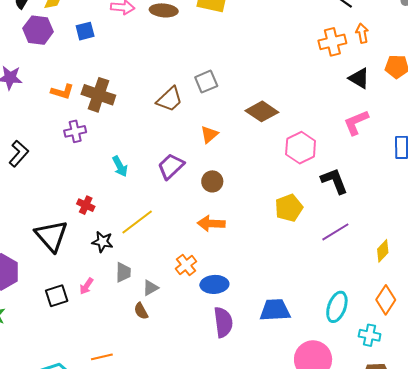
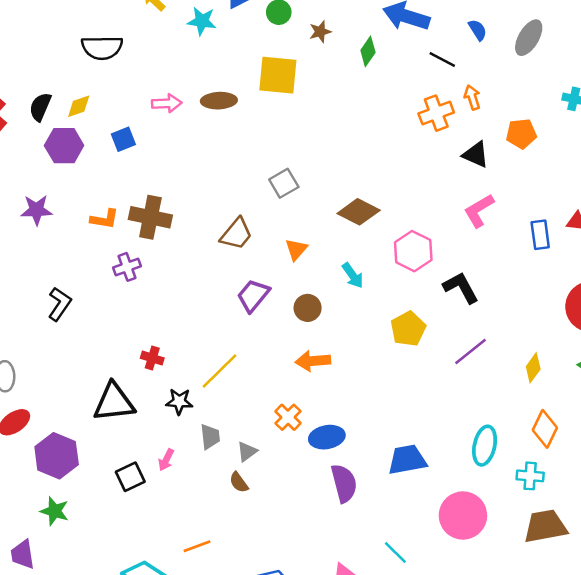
brown trapezoid: (170, 99) -> (236, 234), moved
cyan arrow: (120, 166) -> (353, 276), moved
black triangle: (51, 236) -> (114, 402), turned -48

